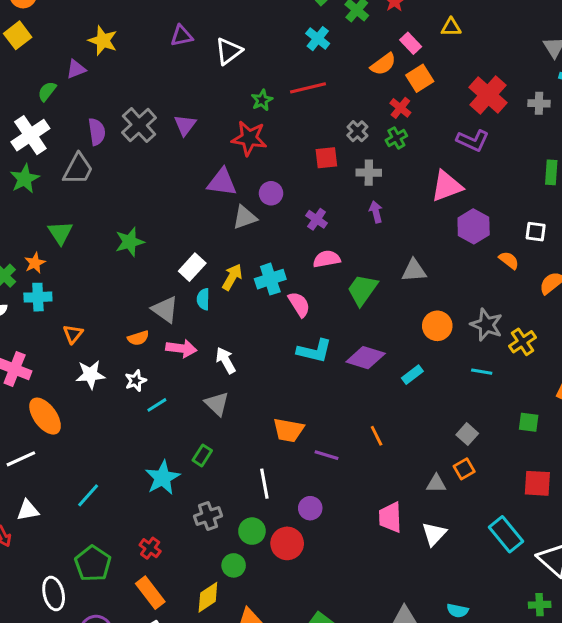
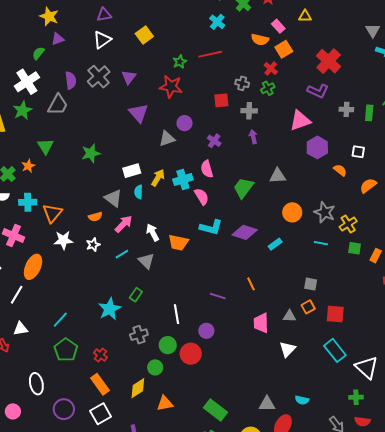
yellow square: (18, 35) -> (144, 35), moved
purple triangle: (182, 36) -> (104, 15), moved
yellow star: (103, 41) -> (49, 16), moved
white triangle: (229, 51) -> (102, 40), moved
orange semicircle: (383, 64) -> (260, 40), turned 48
gray cross: (539, 103) -> (346, 109), moved
gray cross: (357, 131) -> (242, 83), turned -32
purple triangle: (222, 182) -> (138, 113), moved, turned 40
pink semicircle: (327, 259) -> (207, 169), moved, turned -96
white rectangle: (192, 267) -> (132, 171), turned 30
cyan cross: (38, 297) -> (28, 202), moved
orange triangle: (73, 334) -> (52, 213), size x1.5
pink arrow: (181, 348) -> (124, 224), turned -54
cyan line: (157, 405) -> (122, 254), moved
orange ellipse: (45, 416) -> (33, 267), turned 60
green square: (529, 422) -> (355, 248), moved
orange trapezoid: (288, 430) -> (178, 243), moved
gray square: (467, 434) -> (311, 284), turned -32
white line: (21, 459) -> (17, 295), turned -36
red square: (537, 483) -> (335, 314), moved
pink trapezoid: (390, 517) -> (261, 323), moved
green pentagon: (93, 563) -> (66, 350), moved

